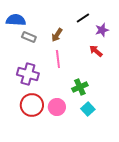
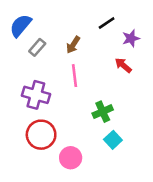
blue semicircle: (16, 20) -> (21, 26), turned -54
gray rectangle: (29, 37) -> (37, 47), turned -72
pink circle: (57, 107) -> (71, 158), moved

